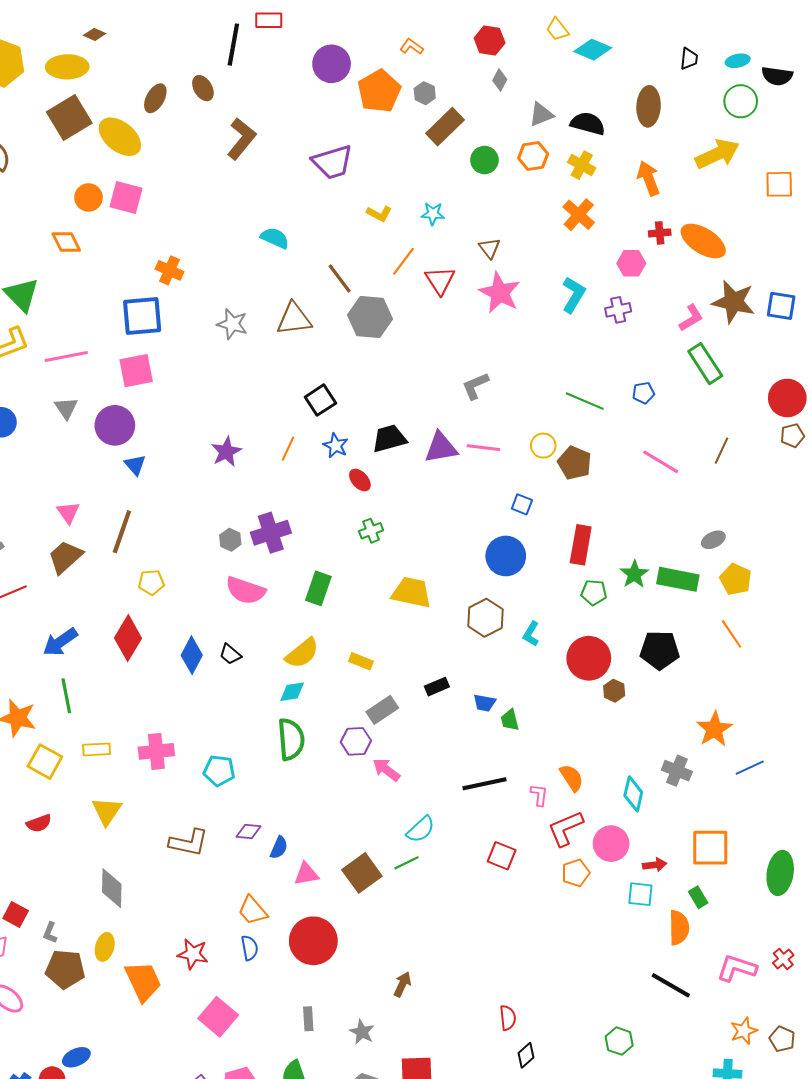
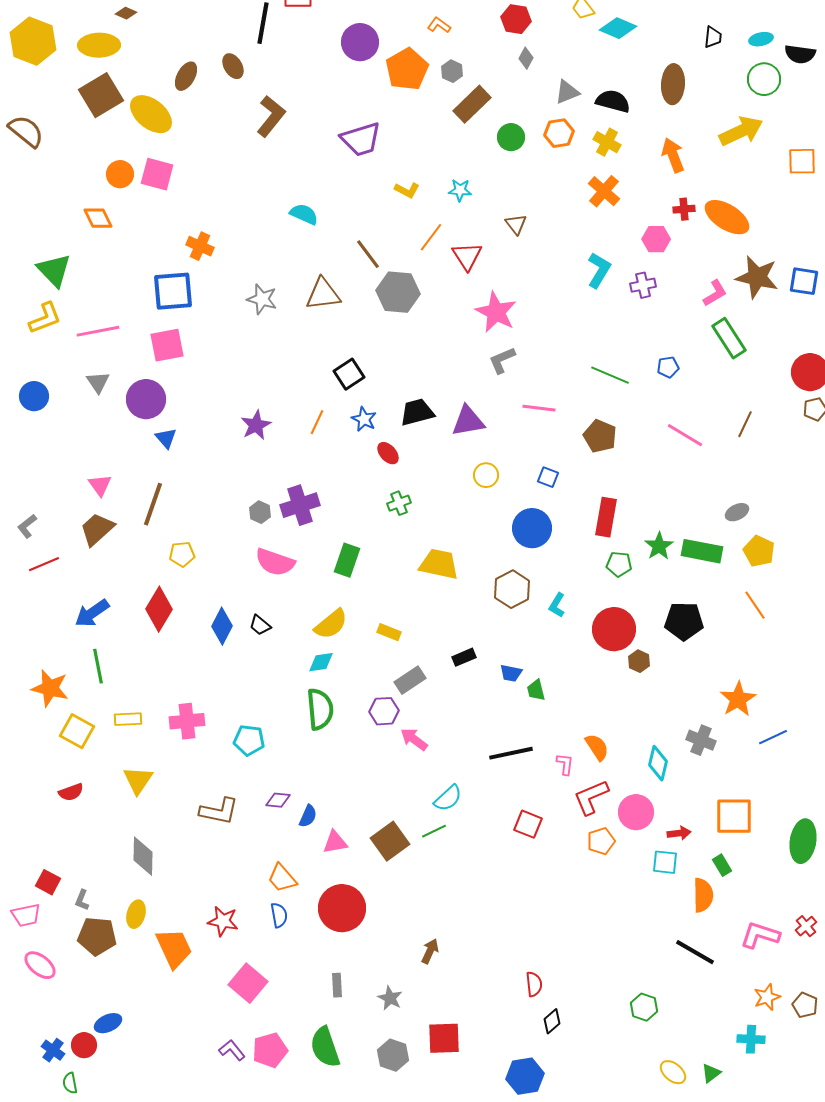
pink star: (500, 293) -> (496, 312), moved
yellow circle: (543, 446) -> (486, 475), moved
pink line: (483, 448) -> (539, 408), moved

